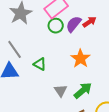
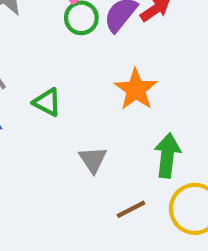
green arrow: (83, 90) -> (167, 155), moved, turned -42

